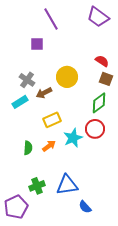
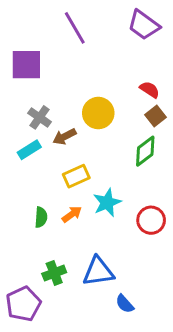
purple square: (37, 44) -> (26, 65), moved, size x1.6
brown square: (106, 79) -> (155, 116), turned 32
red circle: (95, 129) -> (151, 220), moved

